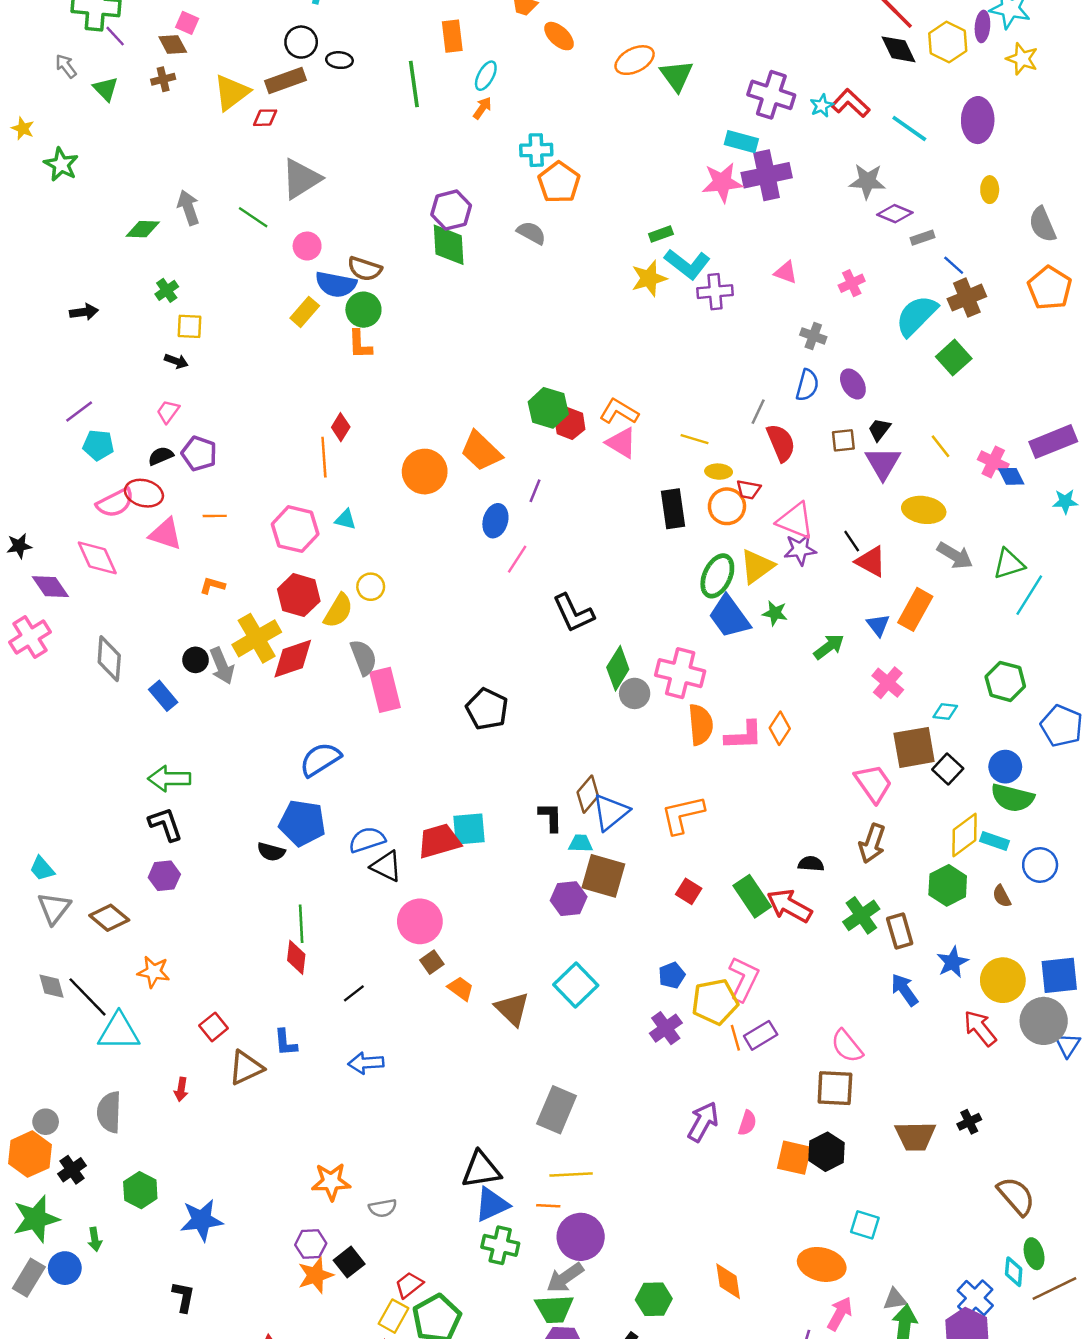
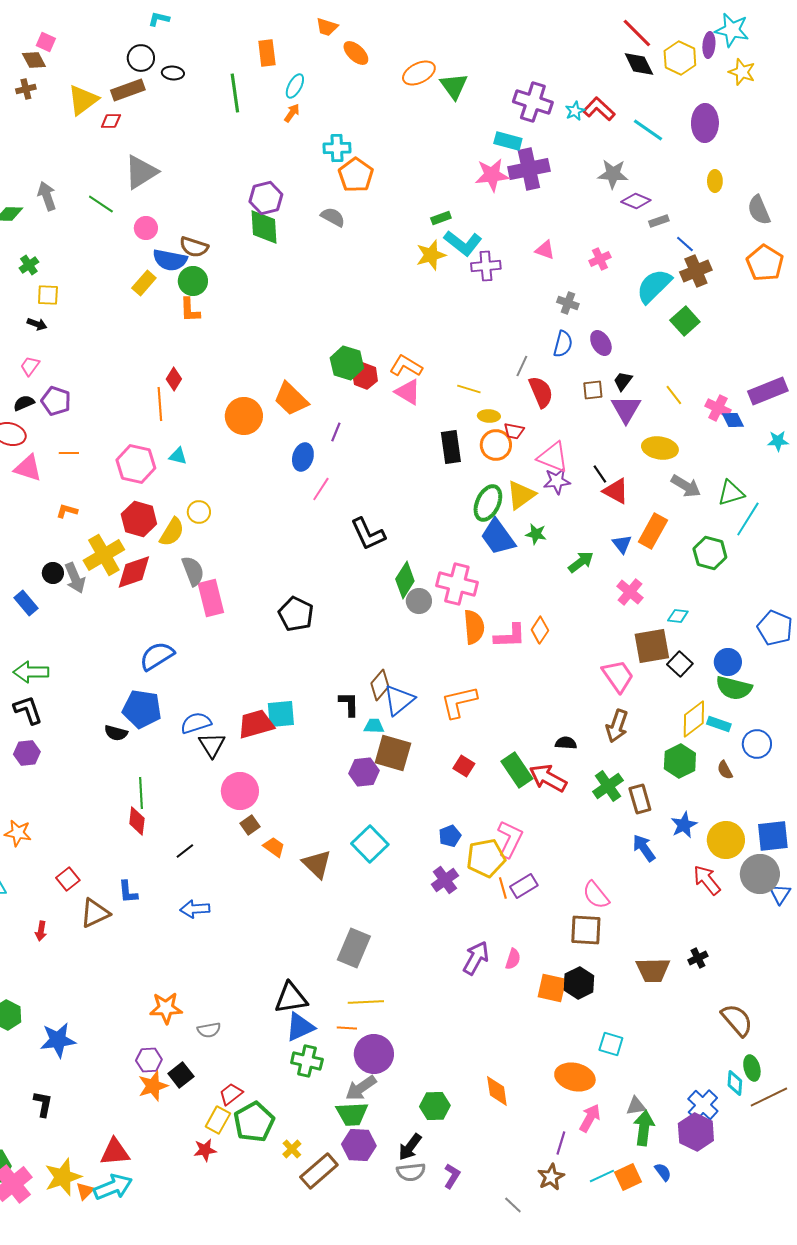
green hexagon: (1005, 681) -> (710, 553), moved
black triangle: (386, 866) -> (212, 745), turned 32

